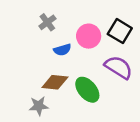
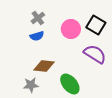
blue semicircle: (62, 50) -> (37, 36), moved
green ellipse: (87, 90) -> (70, 84), moved

